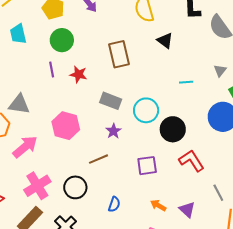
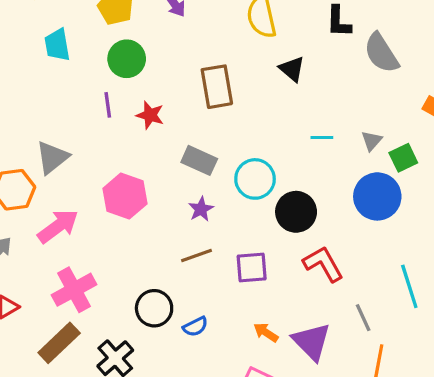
gray triangle: (220, 71) -> (372, 141), moved
gray triangle: (19, 104) -> (52, 158), turned -50
brown line: (98, 159) -> (197, 256), moved
black circle: (75, 187) -> (154, 308), moved
blue semicircle: (114, 204) -> (195, 327), turned 42
purple triangle: (187, 210) -> (312, 342), size x1.5

